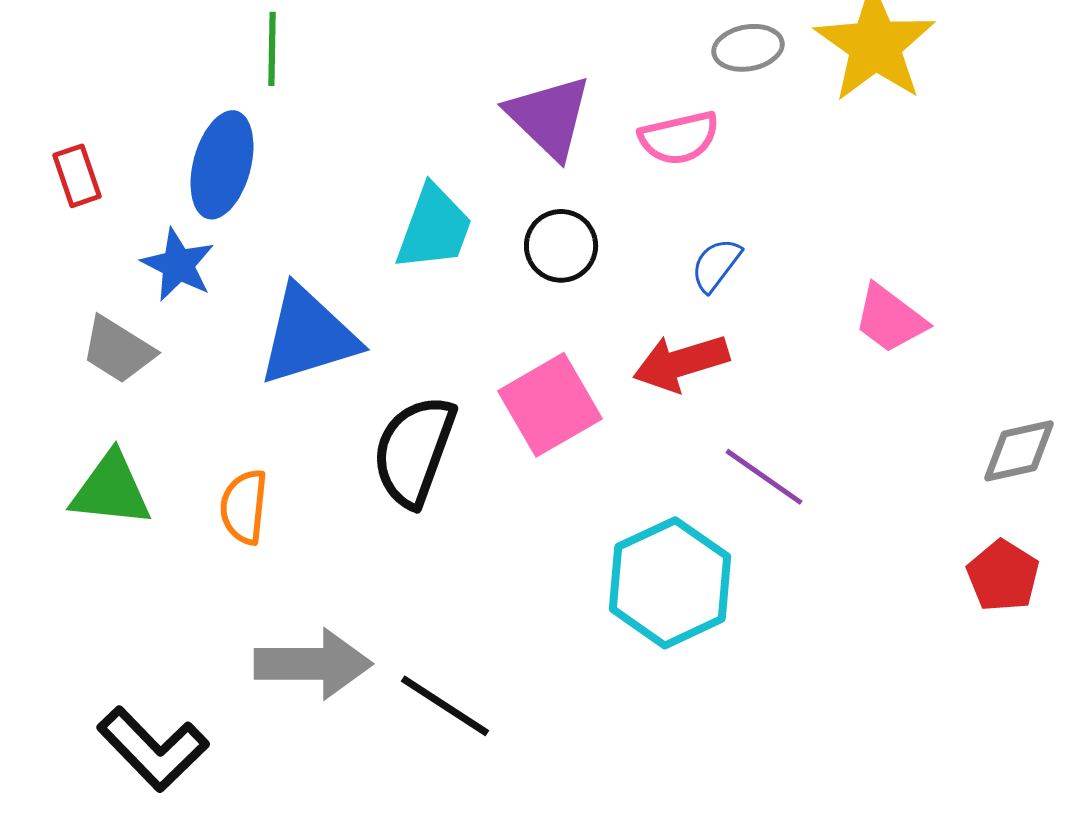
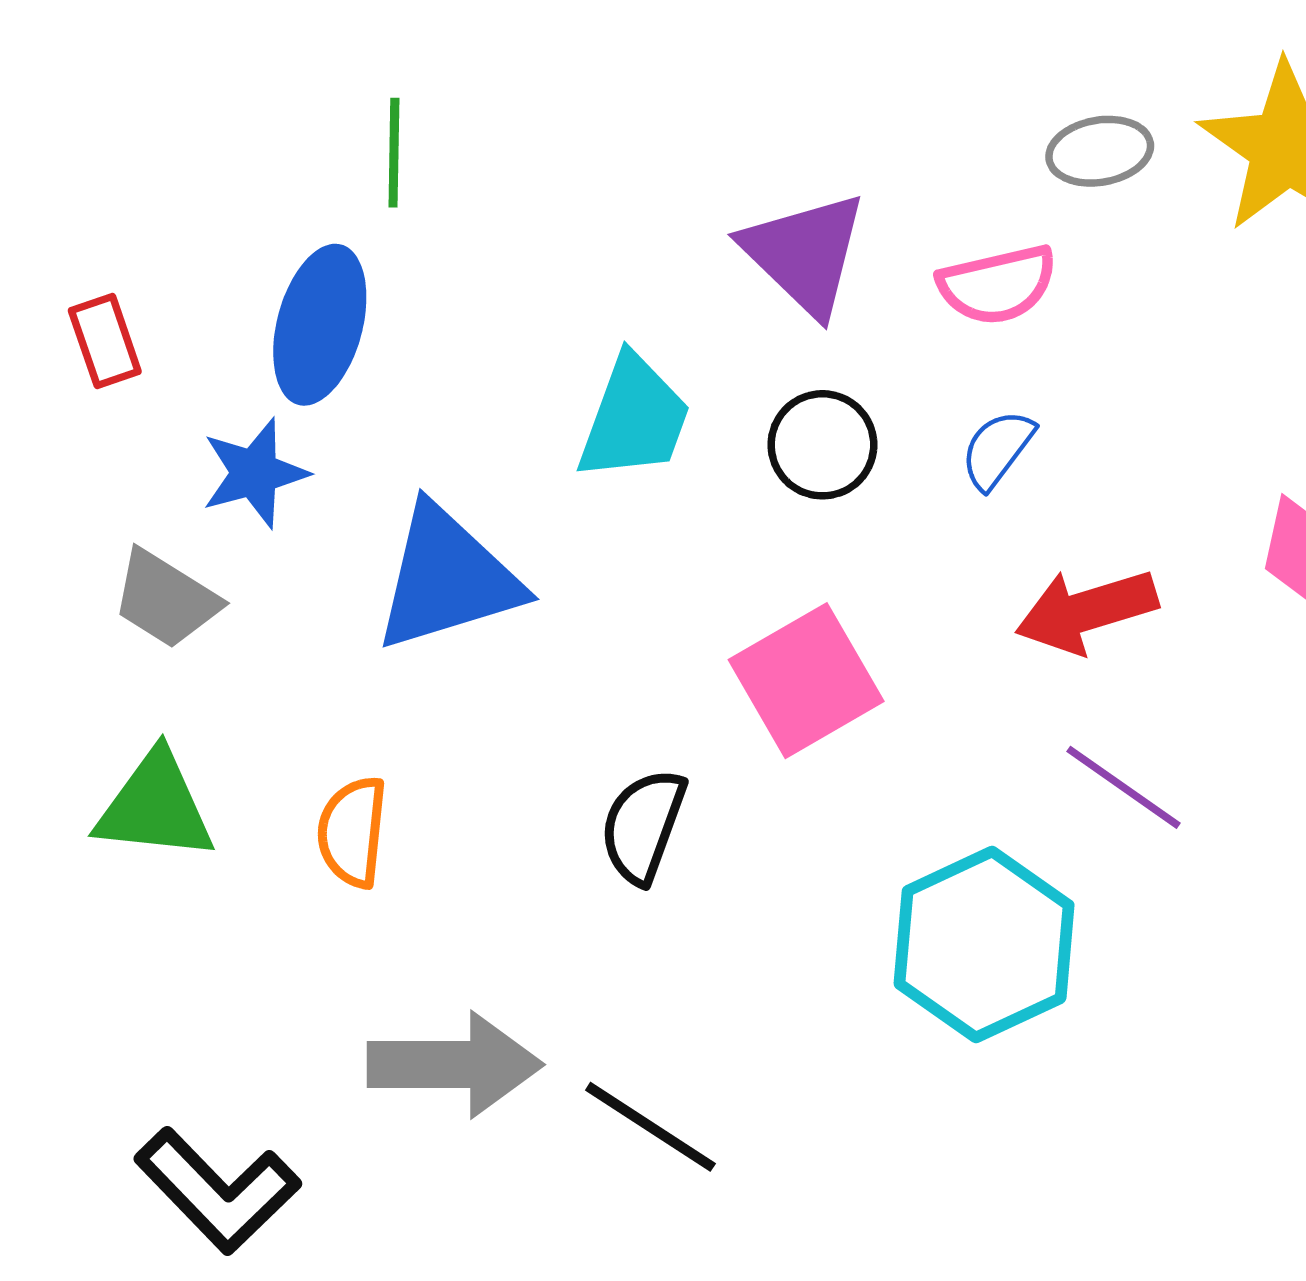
blue star: (178, 265) -> (255, 473), turned 30
blue semicircle: (716, 265) -> (997, 449), moved
red arrow: (681, 363) -> (1086, 611), moved
black semicircle: (414, 451) -> (643, 826), moved, size x0.7

